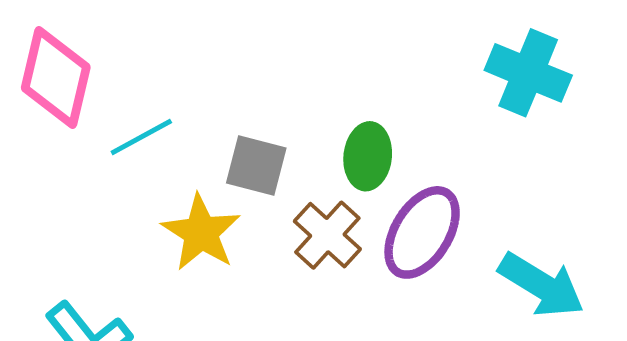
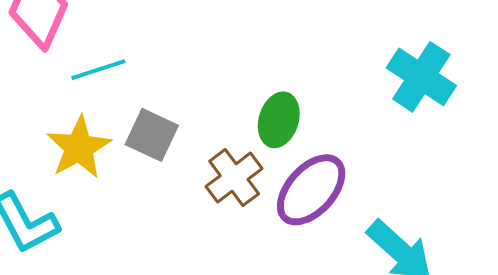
gray square: (256, 165) -> (152, 135), moved
yellow star: (201, 233) -> (79, 148), moved

